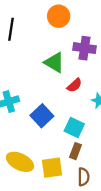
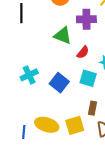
cyan square: (74, 127) -> (88, 78), moved

